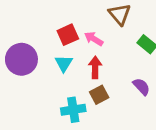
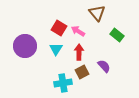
red square: (68, 35) -> (59, 28), turned -35
purple semicircle: (141, 87) -> (104, 66), moved

